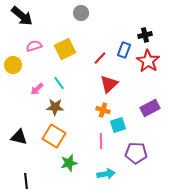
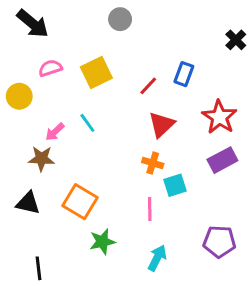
black cross: (145, 35) -> (236, 40), moved, turned -32
red star: (148, 61) -> (219, 117), moved
brown star: (55, 107) -> (41, 159), moved
purple pentagon: (136, 153) -> (219, 242), moved
cyan arrow: (106, 174) -> (157, 258), turned -54

